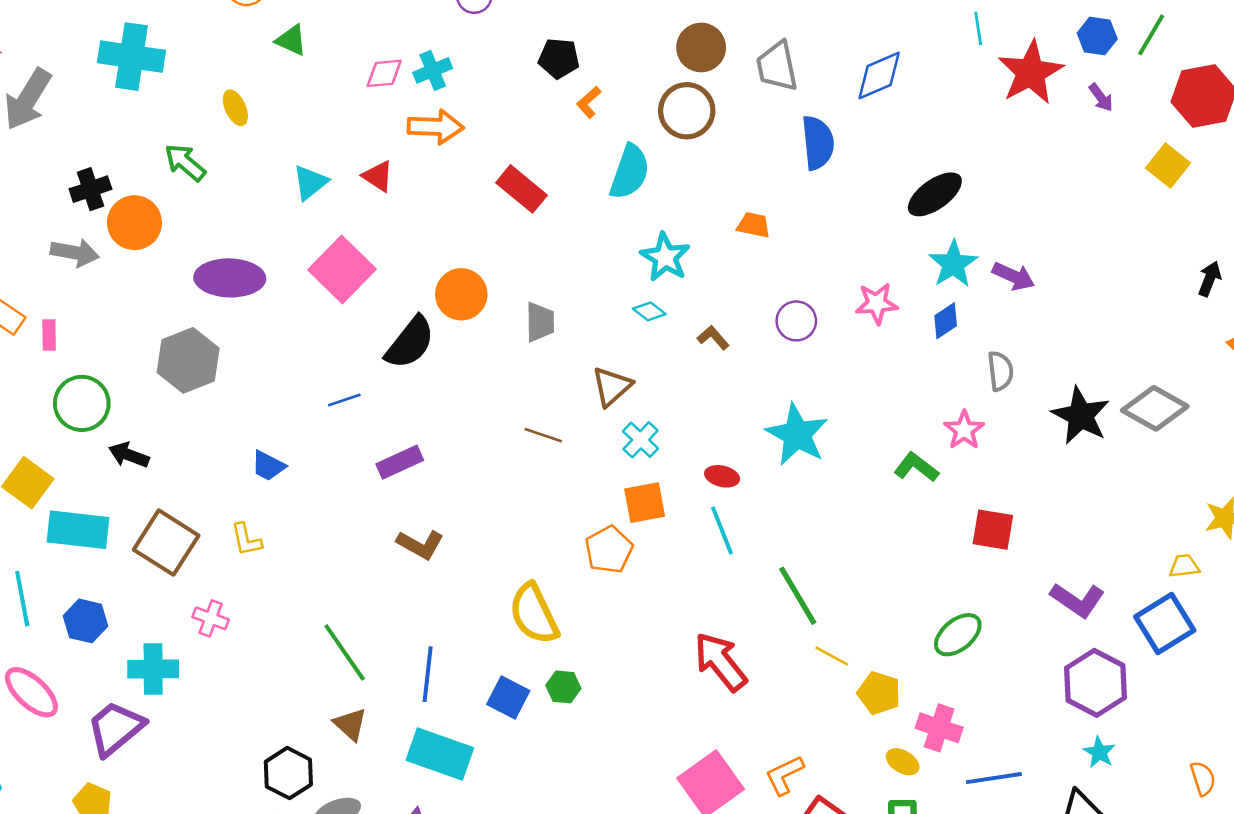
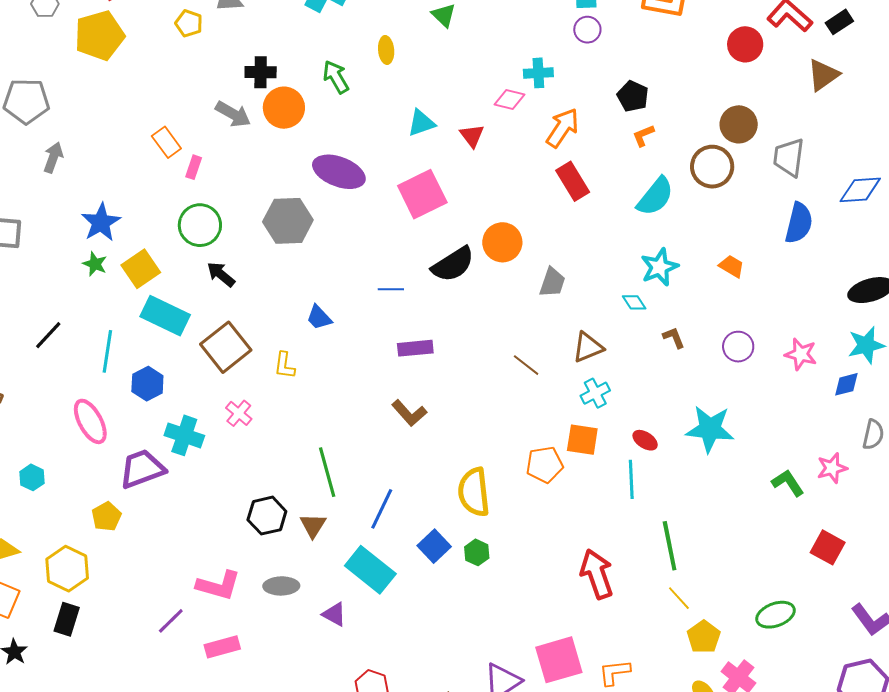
pink diamond: (384, 73) -> (510, 99), moved
orange arrow: (436, 127) -> (563, 128), moved, turned -78
cyan star: (797, 435) -> (710, 429), turned 30
black hexagon: (288, 773) -> (267, 516), moved

